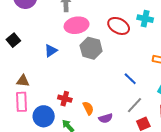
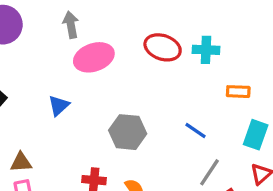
cyan cross: (145, 19) -> (206, 50), moved
gray hexagon: (91, 48) -> (128, 132), moved

